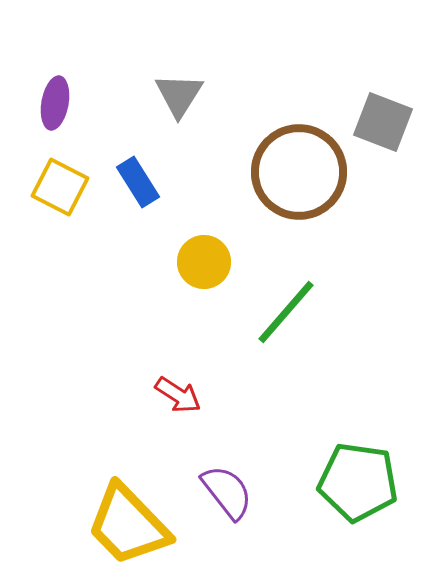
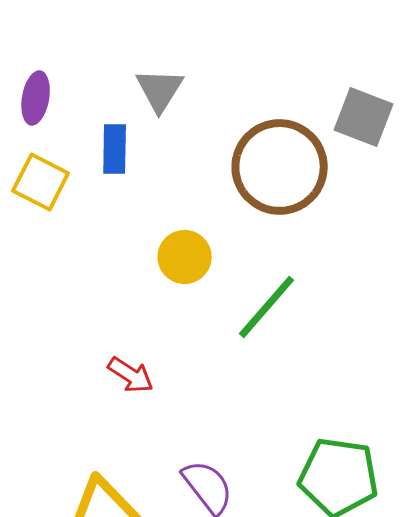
blue rectangle: (138, 182) -> (115, 149), moved, turned 33
red arrow: (178, 395) -> (131, 375), moved

